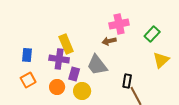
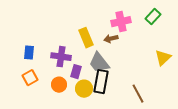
green rectangle: (152, 34) -> (153, 17), moved
yellow rectangle: (66, 44) -> (86, 38), moved
black rectangle: (127, 81) -> (101, 82), moved, size x1.6

